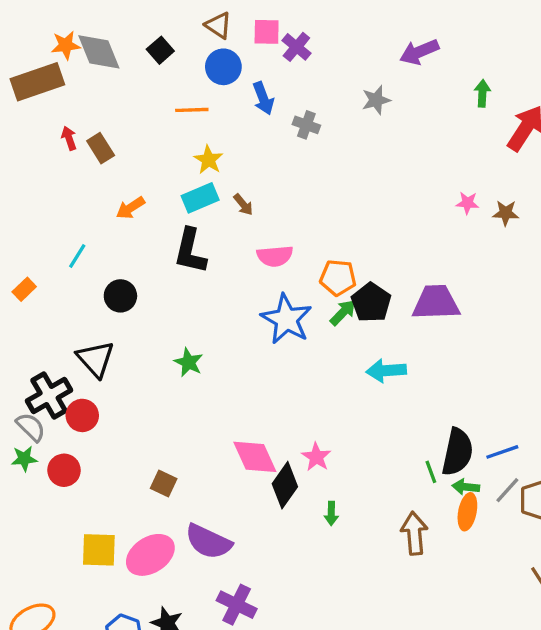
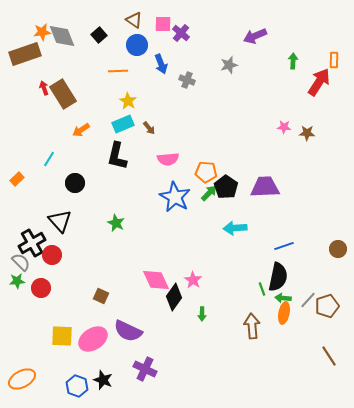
brown rectangle: (101, 148) -> (63, 94), size x1.6
blue line: (502, 452) -> (284, 246), moved

